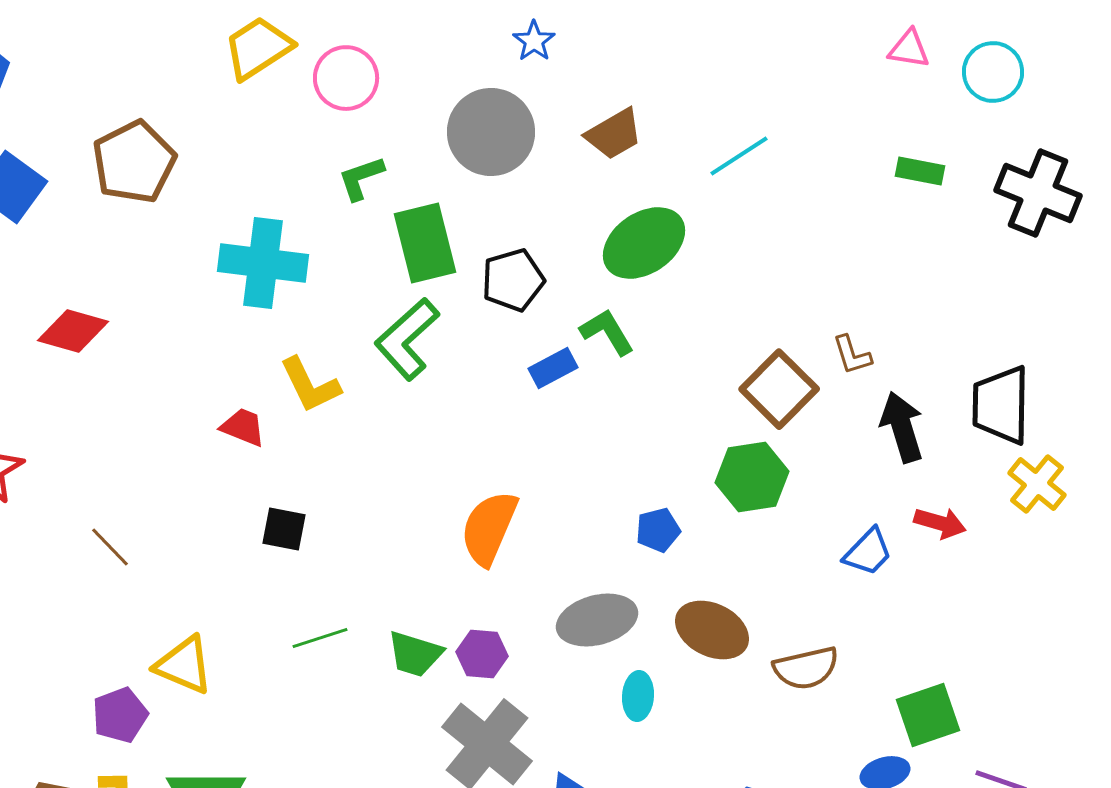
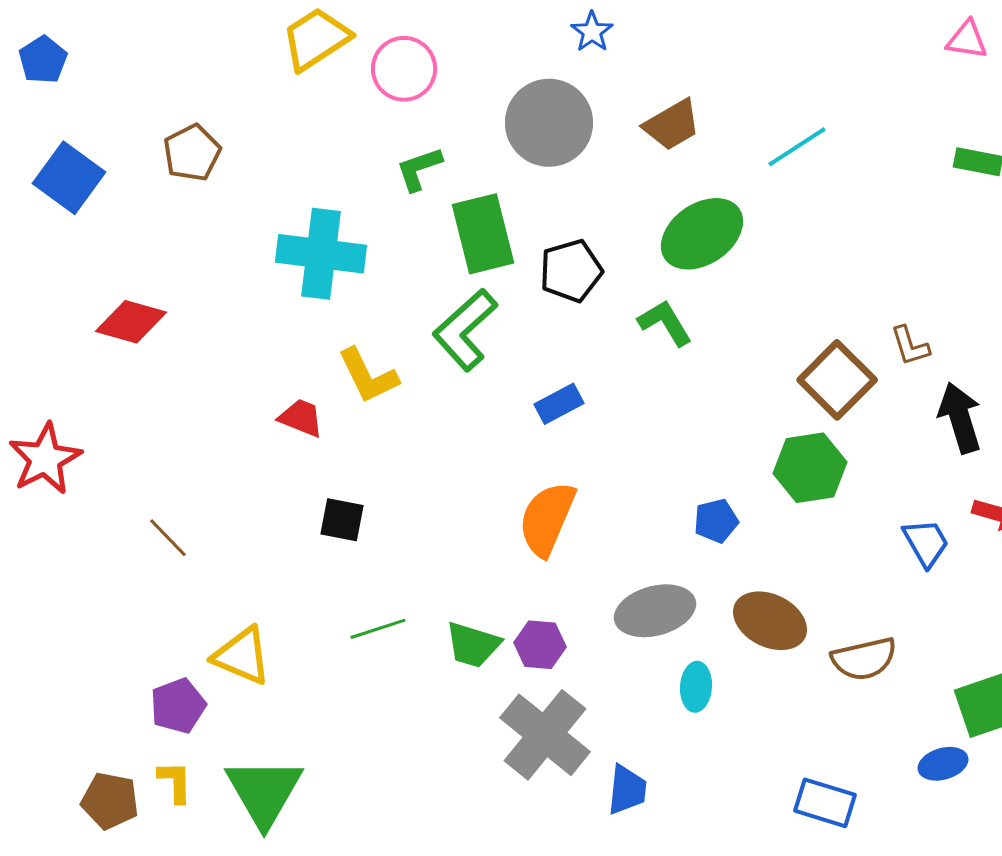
brown pentagon: (134, 162) -> (192, 153), size x0.7
blue rectangle: (553, 368) -> (559, 404), moved
blue trapezoid: (868, 552) -> (926, 543), turned -74

